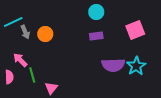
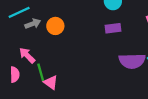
gray arrow: (25, 32) -> (33, 24), turned -88
pink triangle: (51, 88) -> (51, 82), moved, turned -32

